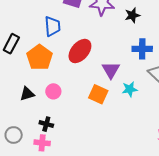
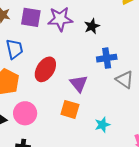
cyan star: (130, 89) -> (102, 125), moved
pink circle: (53, 91) -> (25, 113), size x1.5

